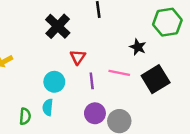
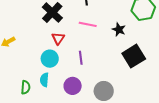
red triangle: (78, 57) -> (58, 38), moved
pink line: (119, 73) -> (88, 24), moved
purple circle: (95, 113) -> (73, 86), moved

